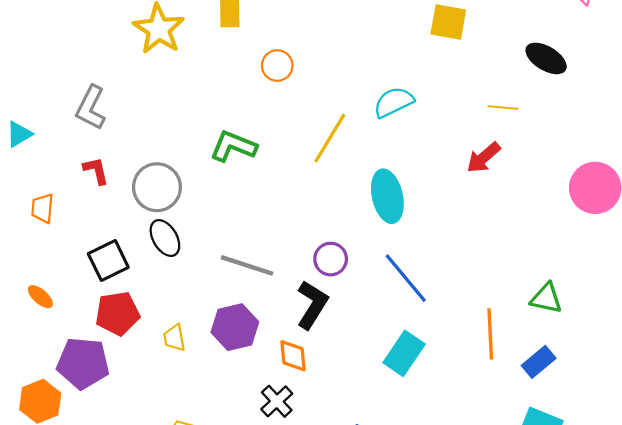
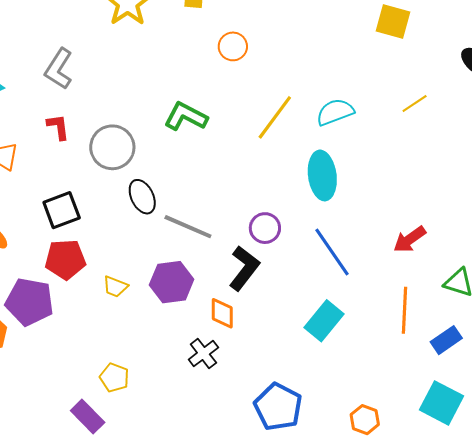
cyan semicircle: (394, 102) -> (335, 112), moved
yellow line: (503, 108) -> (415, 103), moved, turned -44
red arrow: (484, 158) -> (410, 239), moved
black ellipse: (165, 238) -> (142, 197), moved
yellow trapezoid: (174, 338) -> (115, 287), turned -64

